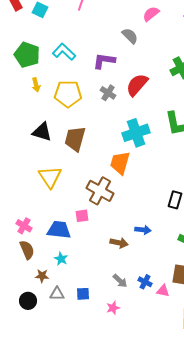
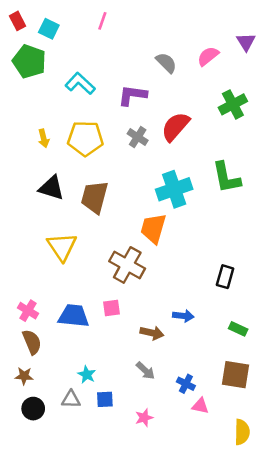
pink semicircle: (151, 14) -> (208, 56), moved
green pentagon: (27, 55) -> (29, 61), moved
yellow arrow: (36, 85) -> (44, 138), moved
pink square: (82, 216) -> (112, 308), moved
cyan star: (61, 259) -> (87, 375), moved
brown star: (42, 276) -> (24, 376), moved
gray arrow: (120, 281) -> (145, 371), moved
pink triangle: (163, 291) -> (200, 406), moved

